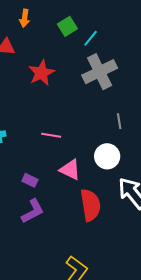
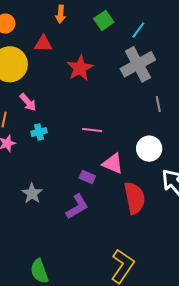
cyan line: (91, 38) -> (138, 30), moved
gray line: (119, 121) -> (158, 104), moved
purple rectangle: (30, 180) -> (87, 177), moved

